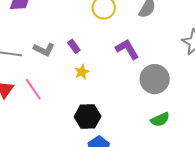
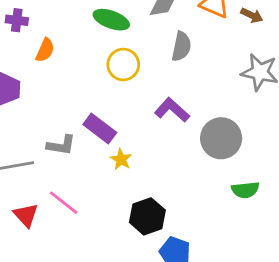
purple rectangle: (74, 46) -> (100, 128), size x1.6
green semicircle: (160, 120) -> (245, 190), turned 36

